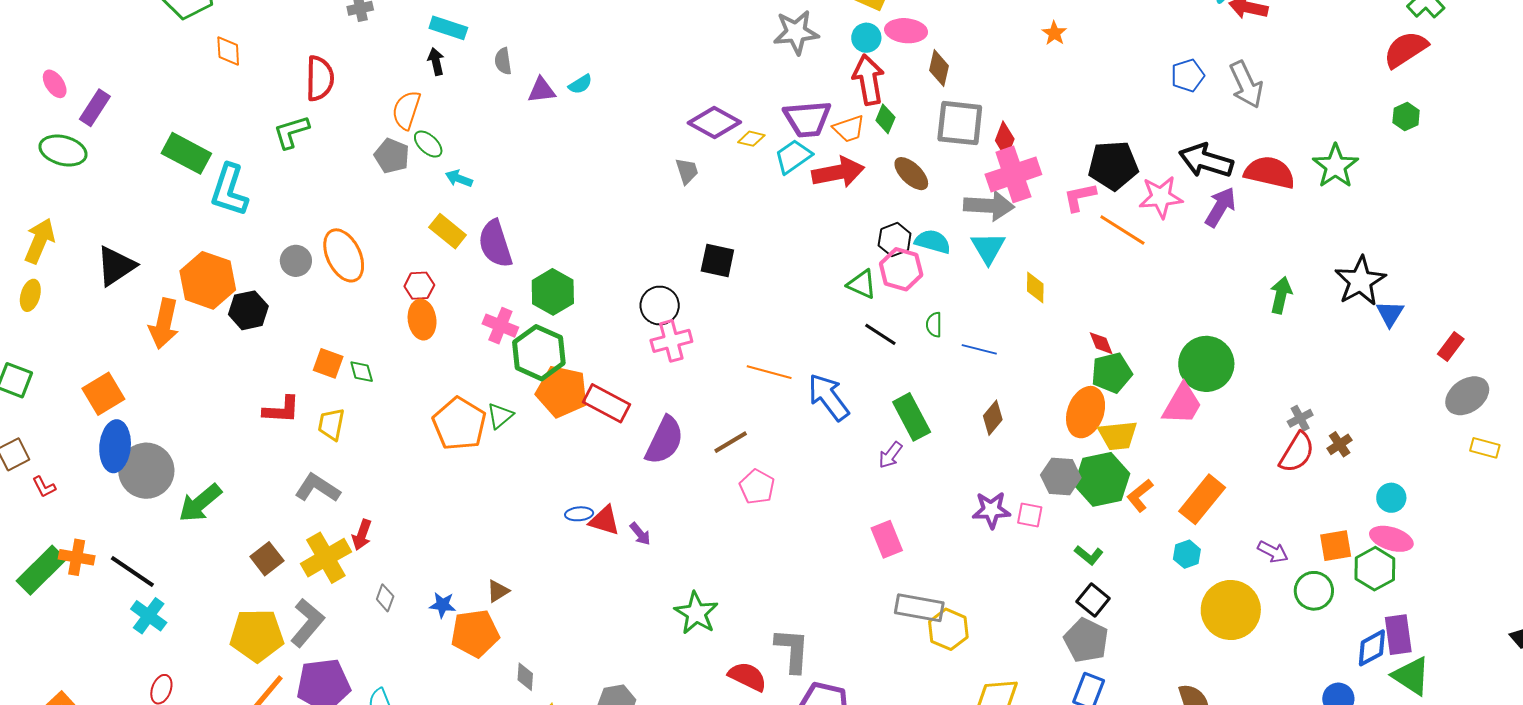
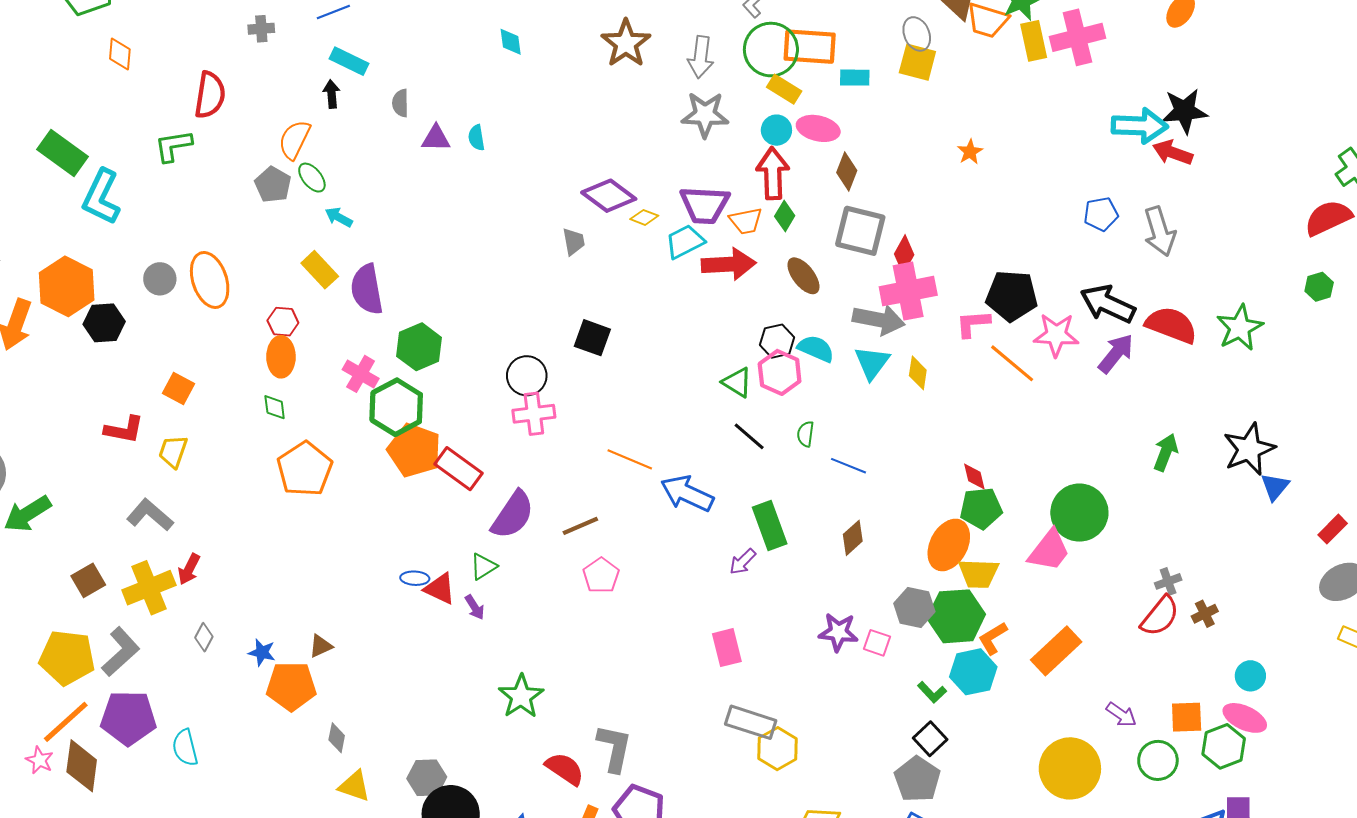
cyan semicircle: (580, 84) -> (476, 138), turned 105
yellow diamond: (1035, 287) -> (918, 373), moved
green diamond: (362, 372) -> (275, 407), moved
blue arrow: (828, 397) -> (687, 493), turned -36
green triangle: (500, 416) -> (483, 566), moved
cyan hexagon: (1187, 554) -> (973, 672), moved, size x1.6

